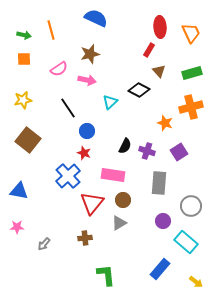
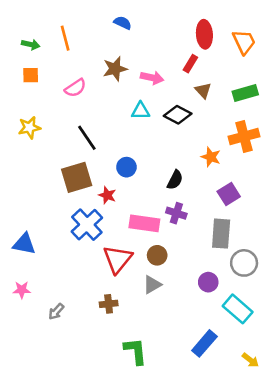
blue semicircle: (96, 18) -> (123, 23), size x0.6
pink arrow: (87, 80) -> (152, 78), moved
cyan triangle: (110, 102) -> (141, 111), moved, turned 42
blue circle: (87, 131) -> (126, 167), moved
brown square: (28, 140) -> (77, 177), moved, turned 35
black semicircle: (125, 146) -> (175, 180), moved
purple cross: (147, 151) -> (176, 213), moved
gray rectangle: (159, 183) -> (221, 234), moved

